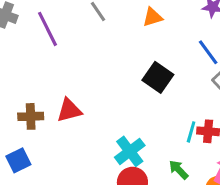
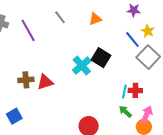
brown cross: (31, 116) -> (26, 80), moved
cyan cross: (130, 151) -> (82, 65), moved
green arrow: (179, 170) -> (125, 112), moved

